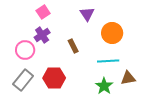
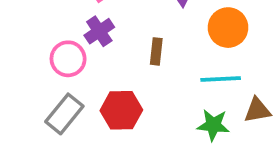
brown rectangle: (73, 46) -> (156, 51), turned 32
green star: (104, 86) -> (213, 125), turned -30

